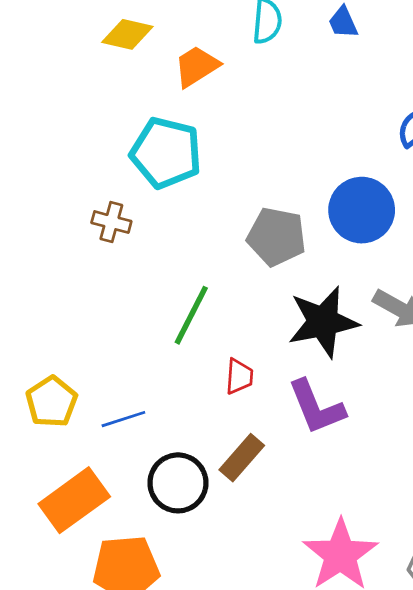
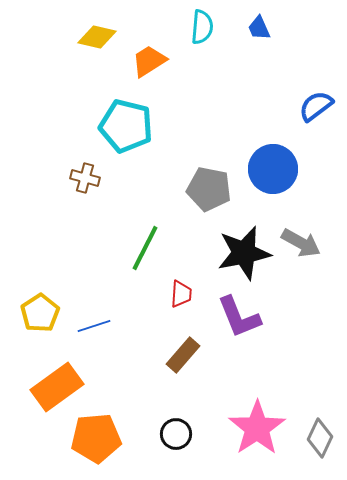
black circle: (178, 483) -> (176, 434), moved, size x0.7

